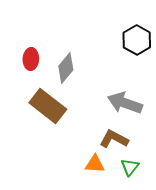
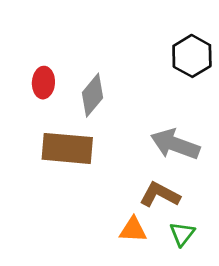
brown rectangle: (48, 106) -> (67, 148), turned -33

